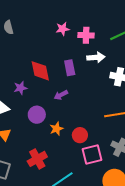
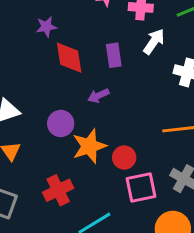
white arrow: (96, 57) -> (154, 41), turned -54
purple star: (20, 88) -> (46, 27), moved
orange star: (56, 129) -> (89, 146), size x1.6

